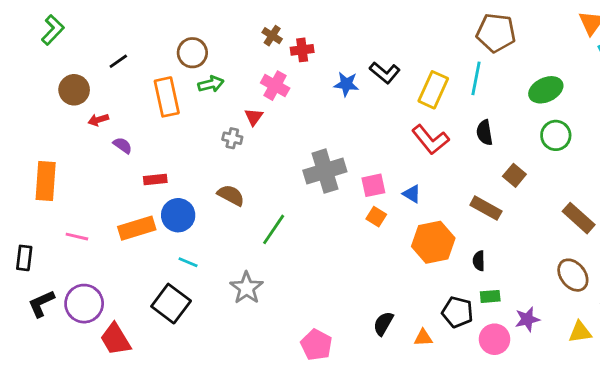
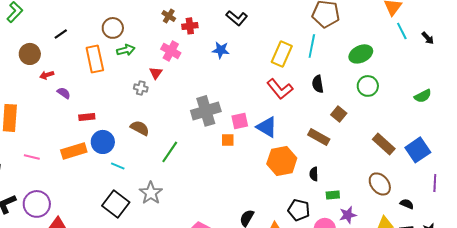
black L-shape: (385, 73) -> (237, 18), moved
blue triangle: (412, 194) -> (267, 127), size x1.6
orange square: (376, 217) -> (228, 140), moved, turned -32
cyan line: (188, 262) -> (118, 166), moved
green rectangle: (490, 296) -> (333, 195), moved
black square: (171, 304) -> (116, 204), moved

